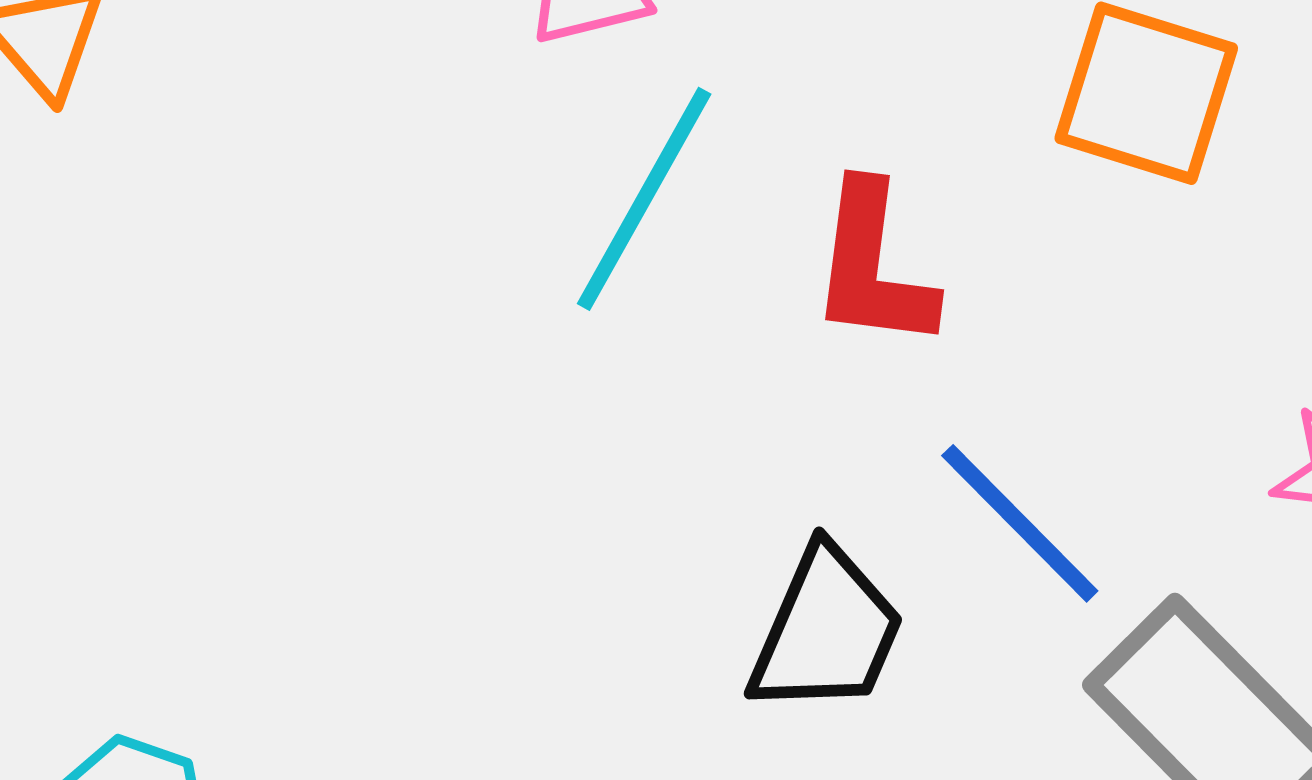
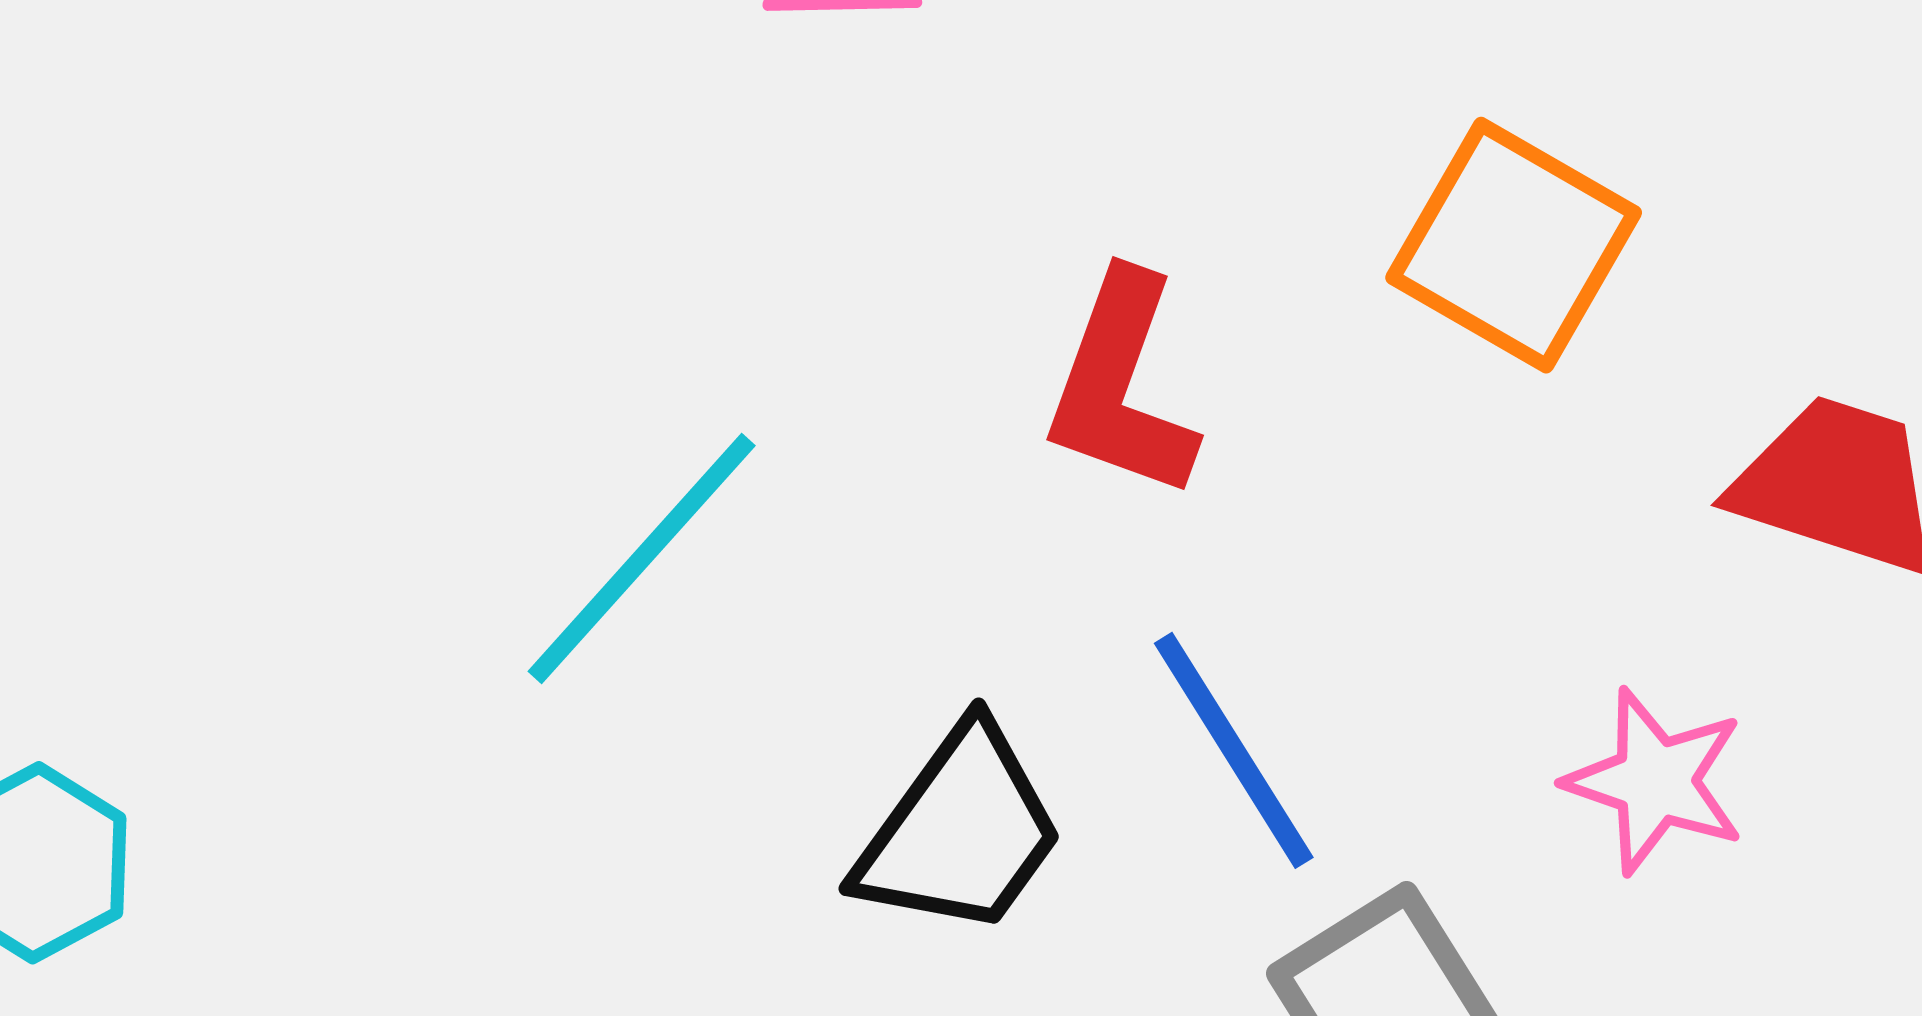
cyan line: (644, 199) -> (642, 559), moved

